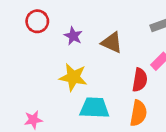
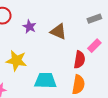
yellow star: (73, 77) -> (16, 61), moved

